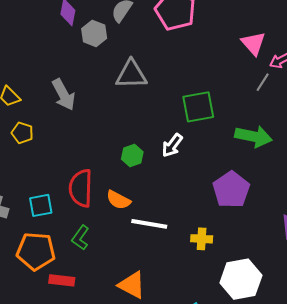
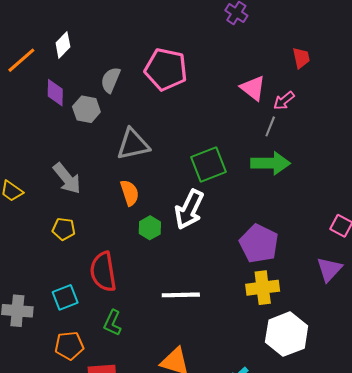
yellow pentagon: (22, 133) -> (64, 229), moved
green arrow: (253, 136) -> (270, 163), moved
white arrow: (172, 145) -> (189, 209), size x1.5
orange semicircle: (118, 200) -> (130, 193), moved, turned -125
yellow cross: (202, 239) -> (263, 288), moved, size x1.4
orange pentagon: (36, 251) -> (69, 346), size x0.7

